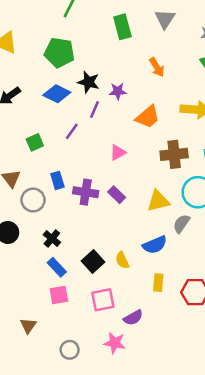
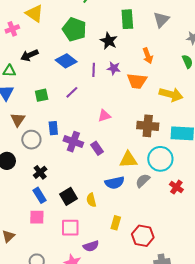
black star: (89, 82) -> (109, 41), moved
purple line: (94, 109) -> (94, 70), moved, turned -32
orange trapezoid: (148, 117) -> (137, 81), moved, turned 35
blue semicircle: (155, 245) -> (115, 183), moved

